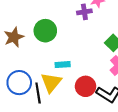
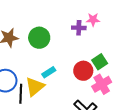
cyan rectangle: (63, 65) -> (49, 72), turned -40
red circle: (85, 86) -> (83, 71), moved

